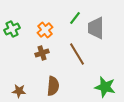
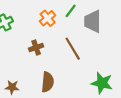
orange cross: (45, 30) -> (48, 18), moved

